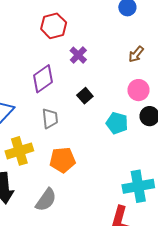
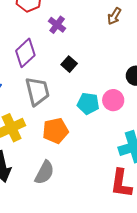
pink circle: (138, 90) -> (113, 100), moved
gray trapezoid: (50, 118) -> (37, 91), size x1.4
cyan pentagon: (117, 123) -> (88, 104), moved

